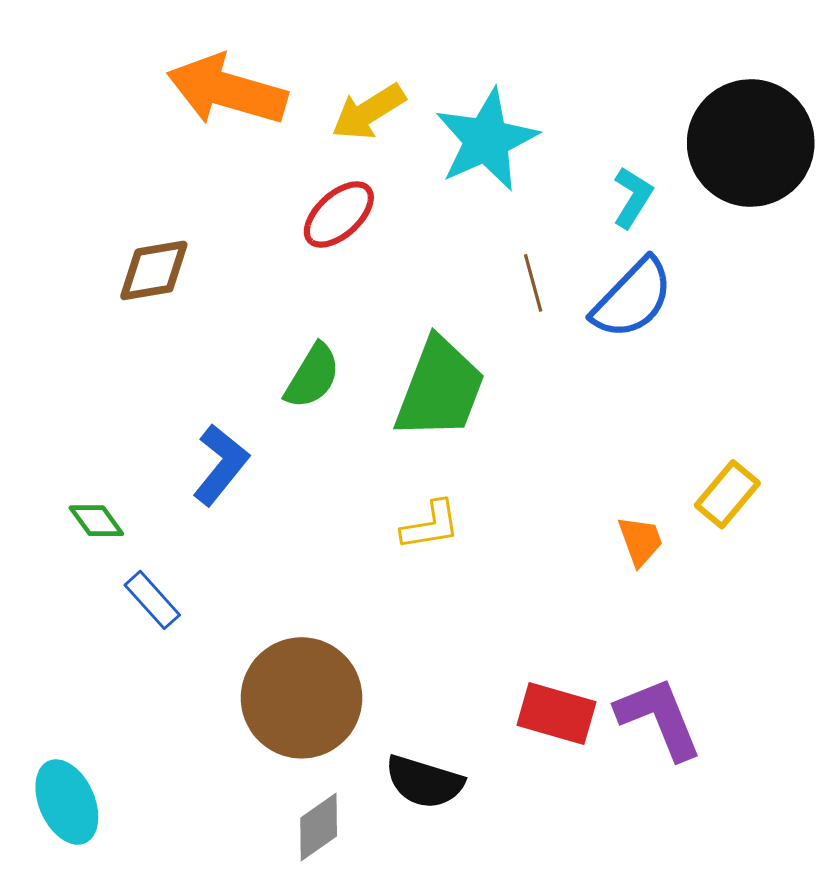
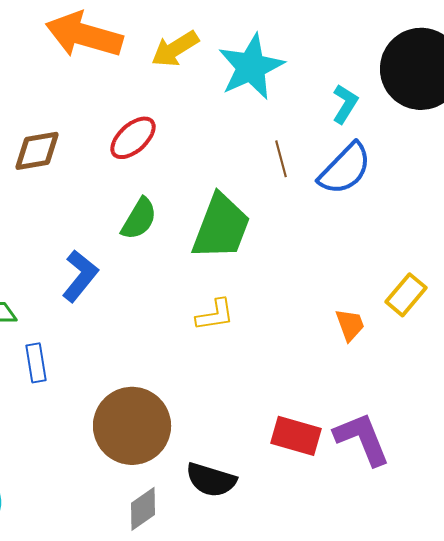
red ellipse: (339, 214) -> (133, 138), moved
blue rectangle: (152, 600) -> (36, 363), turned 33

